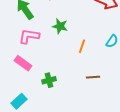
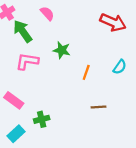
pink rectangle: (23, 63) -> (14, 100), moved
green cross: (49, 80) -> (42, 119), moved

